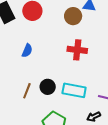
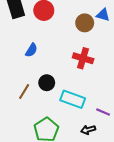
black circle: (48, 87) -> (47, 83), moved

